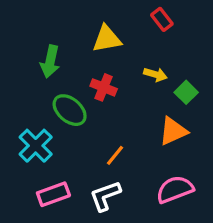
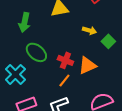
red cross: (104, 87) -> (65, 60), moved
orange triangle: (173, 131) -> (87, 65), moved

